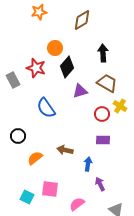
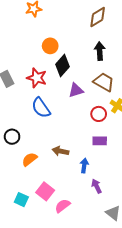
brown diamond: (82, 20) -> (98, 17), moved
red star: (36, 68) -> (37, 78), moved
pink square: (50, 189) -> (45, 191), turned 30
pink semicircle: (77, 204) -> (63, 206), moved

